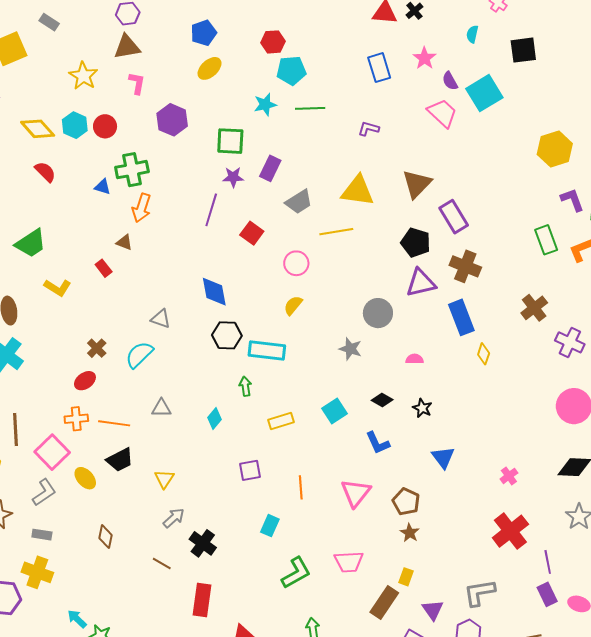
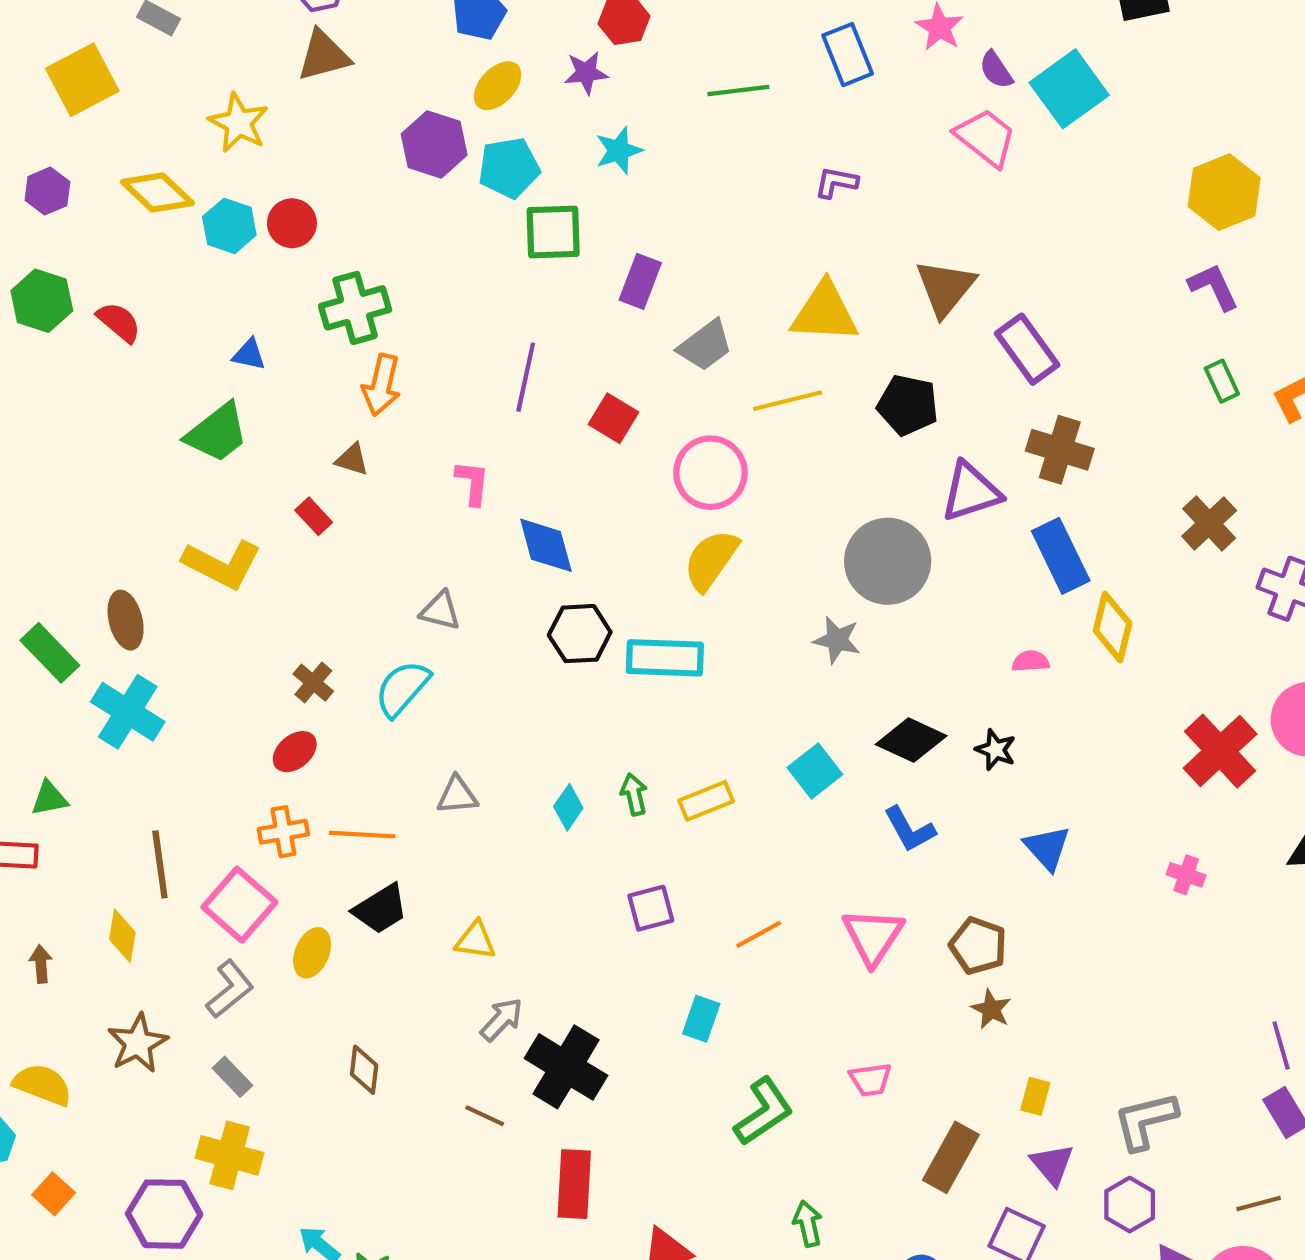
cyan pentagon: (291, 71) -> (509, 168), moved
pink L-shape: (137, 83) -> (473, 483), moved
green line: (310, 108) -> (738, 91), moved
purple hexagon: (172, 120) -> (434, 144), moved
yellow diamond: (38, 129) -> (157, 193), moved
red semicircle: (45, 172) -> (119, 322), moved
purple star: (233, 177) -> (586, 73), moved
blue triangle: (103, 187) -> (249, 355), moved
purple L-shape: (572, 200) -> (1214, 287), moved
green rectangle: (546, 240) -> (1222, 381), size x0.7
black pentagon: (416, 242) -> (908, 405), moved
green trapezoid: (31, 243) -> (217, 433), moved
pink circle: (296, 263) -> (710, 473), size x1.4
yellow L-shape: (58, 288) -> (222, 564), size x1.4
yellow semicircle: (293, 305) -> (711, 560), size x1.5
gray circle: (378, 313) -> (888, 561), size x1.4
yellow diamond: (484, 354) -> (1113, 627), size x1.5
pink semicircle: (415, 359) -> (1030, 661), moved
green arrow: (245, 386) -> (634, 794), moved
black diamond: (382, 400) -> (911, 740), size x1.5
pink cross: (509, 476) -> (1186, 875), turned -30
yellow ellipse: (85, 478) -> (312, 953), turned 70
yellow triangle: (164, 479) -> (475, 940), turned -50
orange line: (301, 487) -> (759, 934), turned 70
red cross: (510, 531) -> (1220, 751), moved
gray rectangle: (42, 535) -> (232, 1077), turned 42
black cross: (203, 543) -> (566, 1067), size x1.4
pink trapezoid: (349, 562) -> (870, 1080), size x0.7
yellow rectangle: (406, 577) -> (1035, 1096), moved

